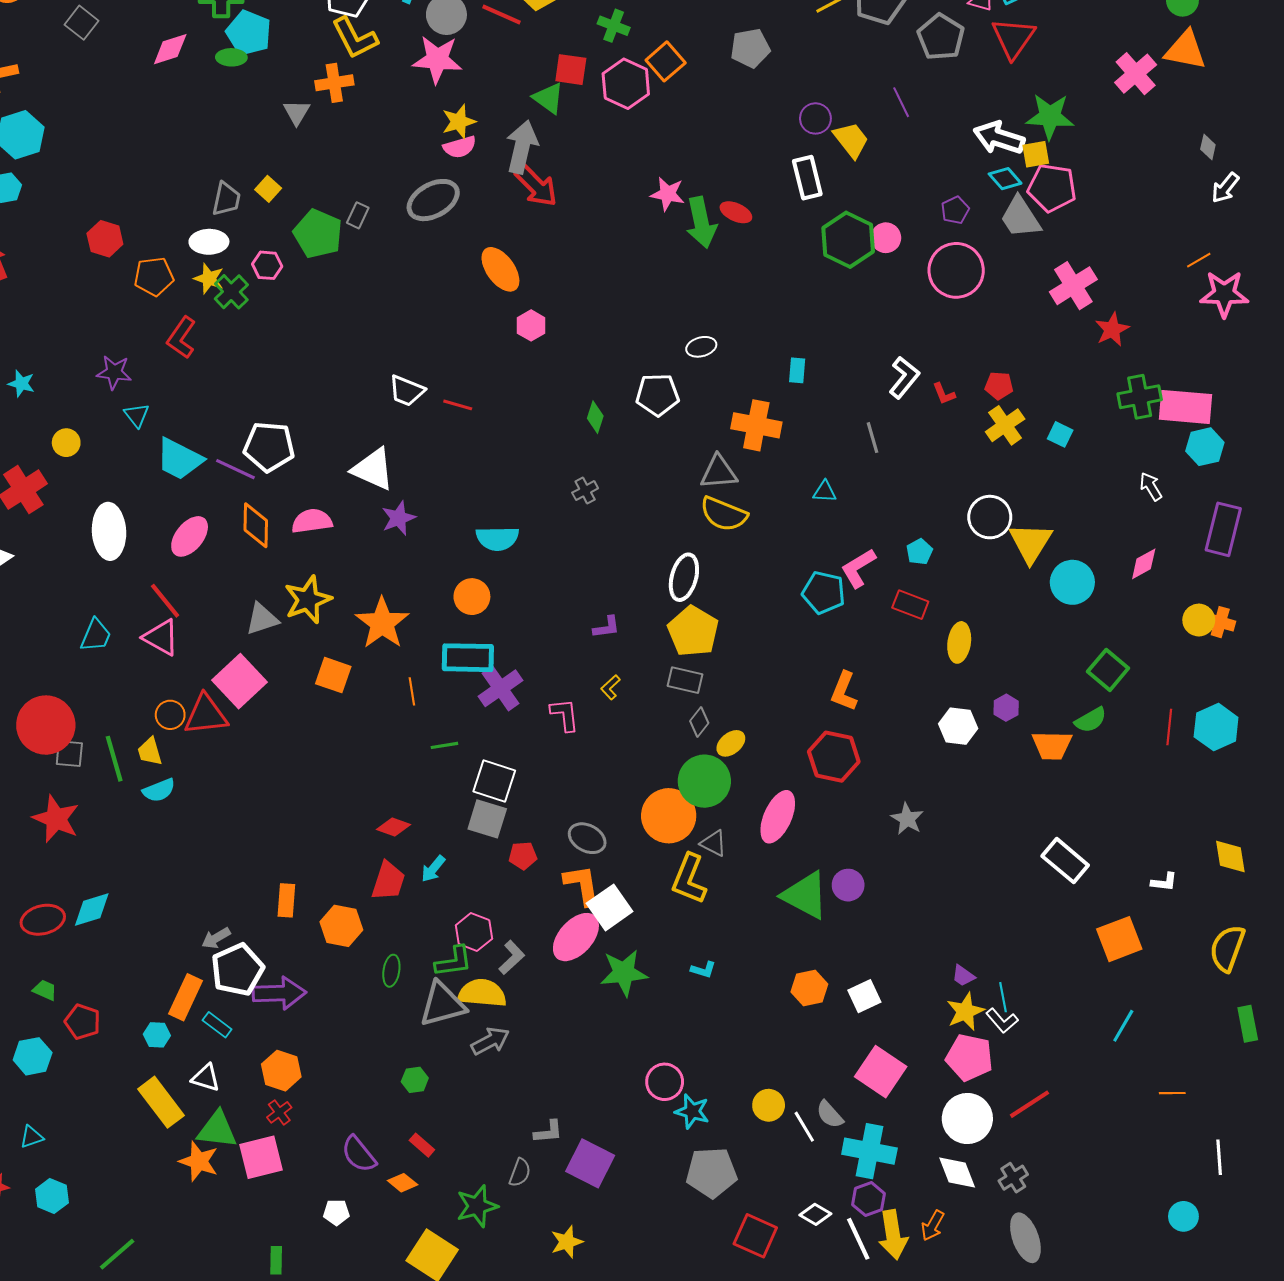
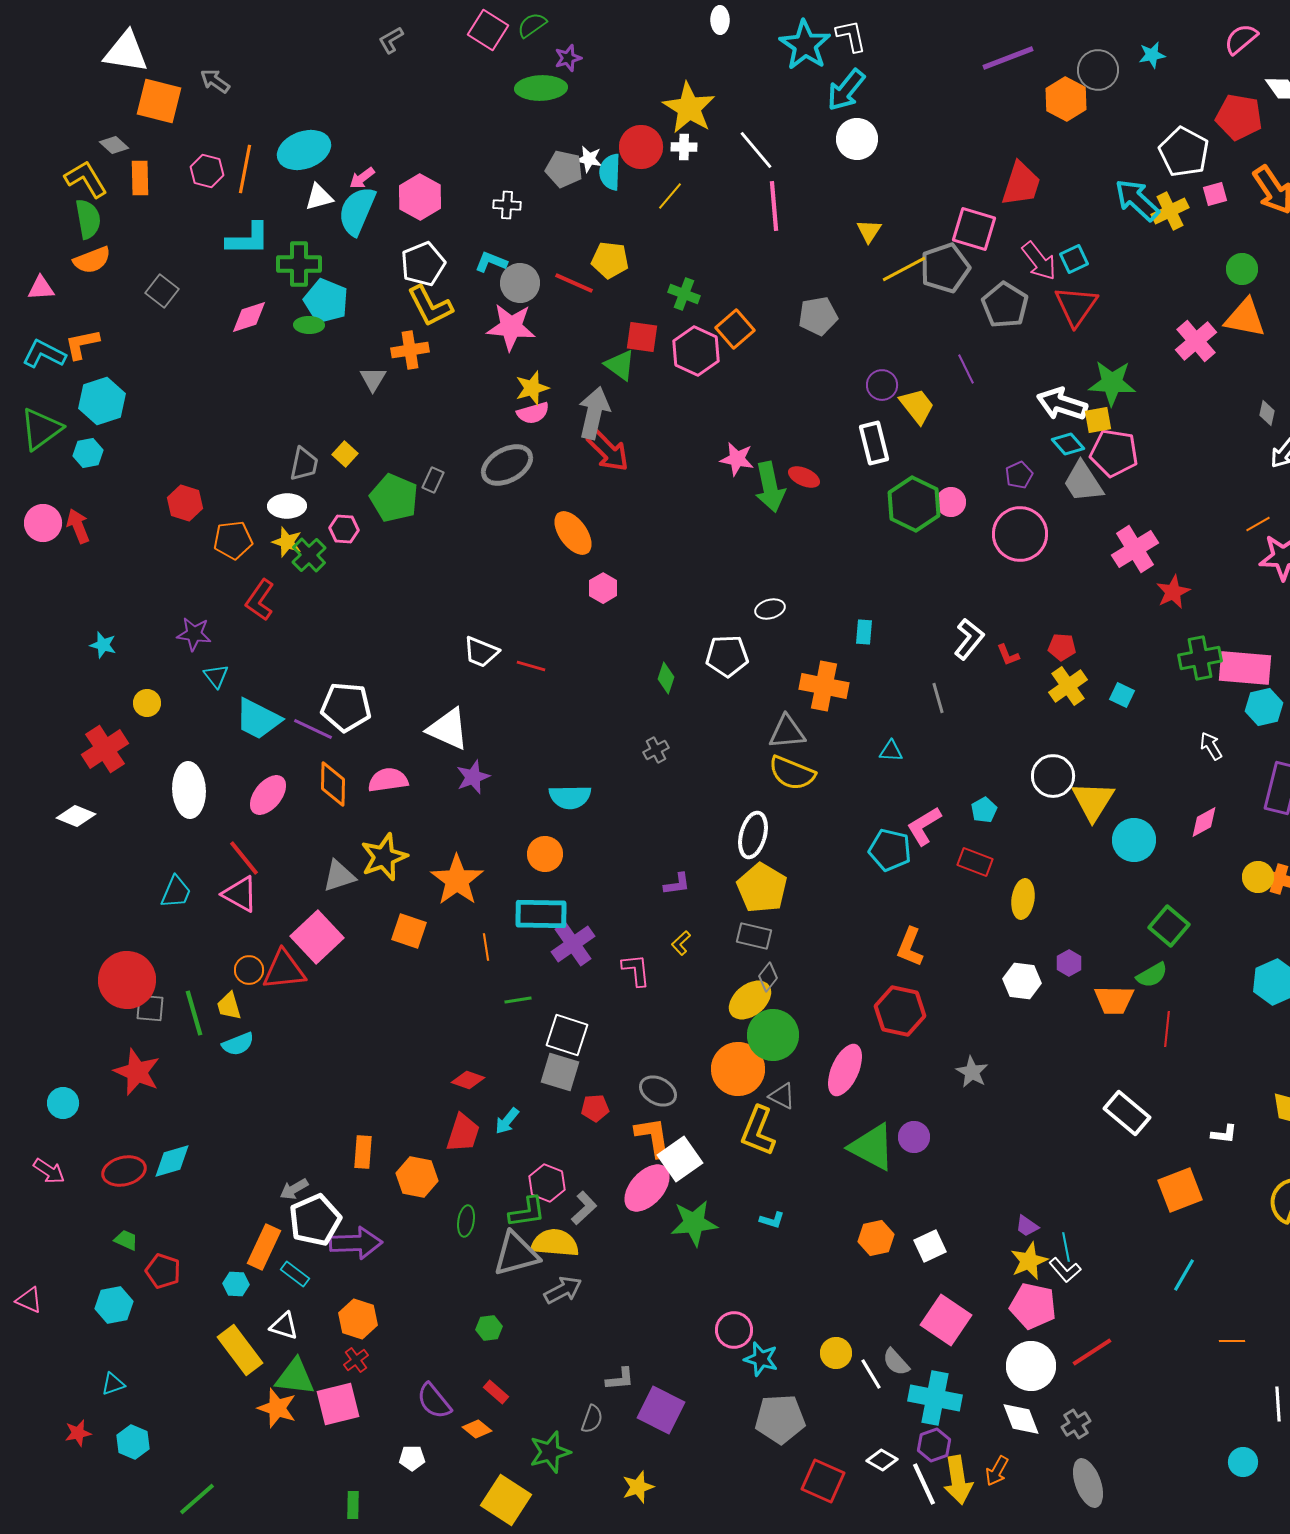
red line: (1169, 727) -> (1167, 1029), moved
yellow ellipse: (731, 743) -> (750, 1000), moved, size x1.5

